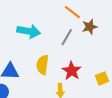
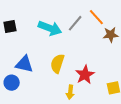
gray line: (67, 37) -> (75, 23), moved

